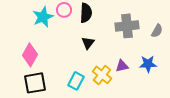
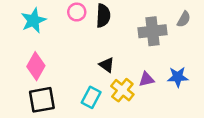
cyan star: (43, 17) -> (33, 20), moved
gray semicircle: (157, 31) -> (184, 19), moved
black triangle: (88, 43) -> (107, 65), moved, turned -32

